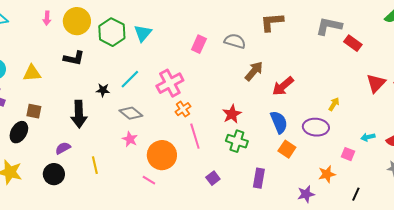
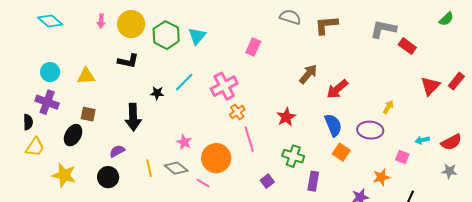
gray semicircle: (235, 41) -> (290, 17), moved
gray diamond: (131, 113) -> (176, 168), moved
green cross: (237, 141) -> (293, 156), moved

